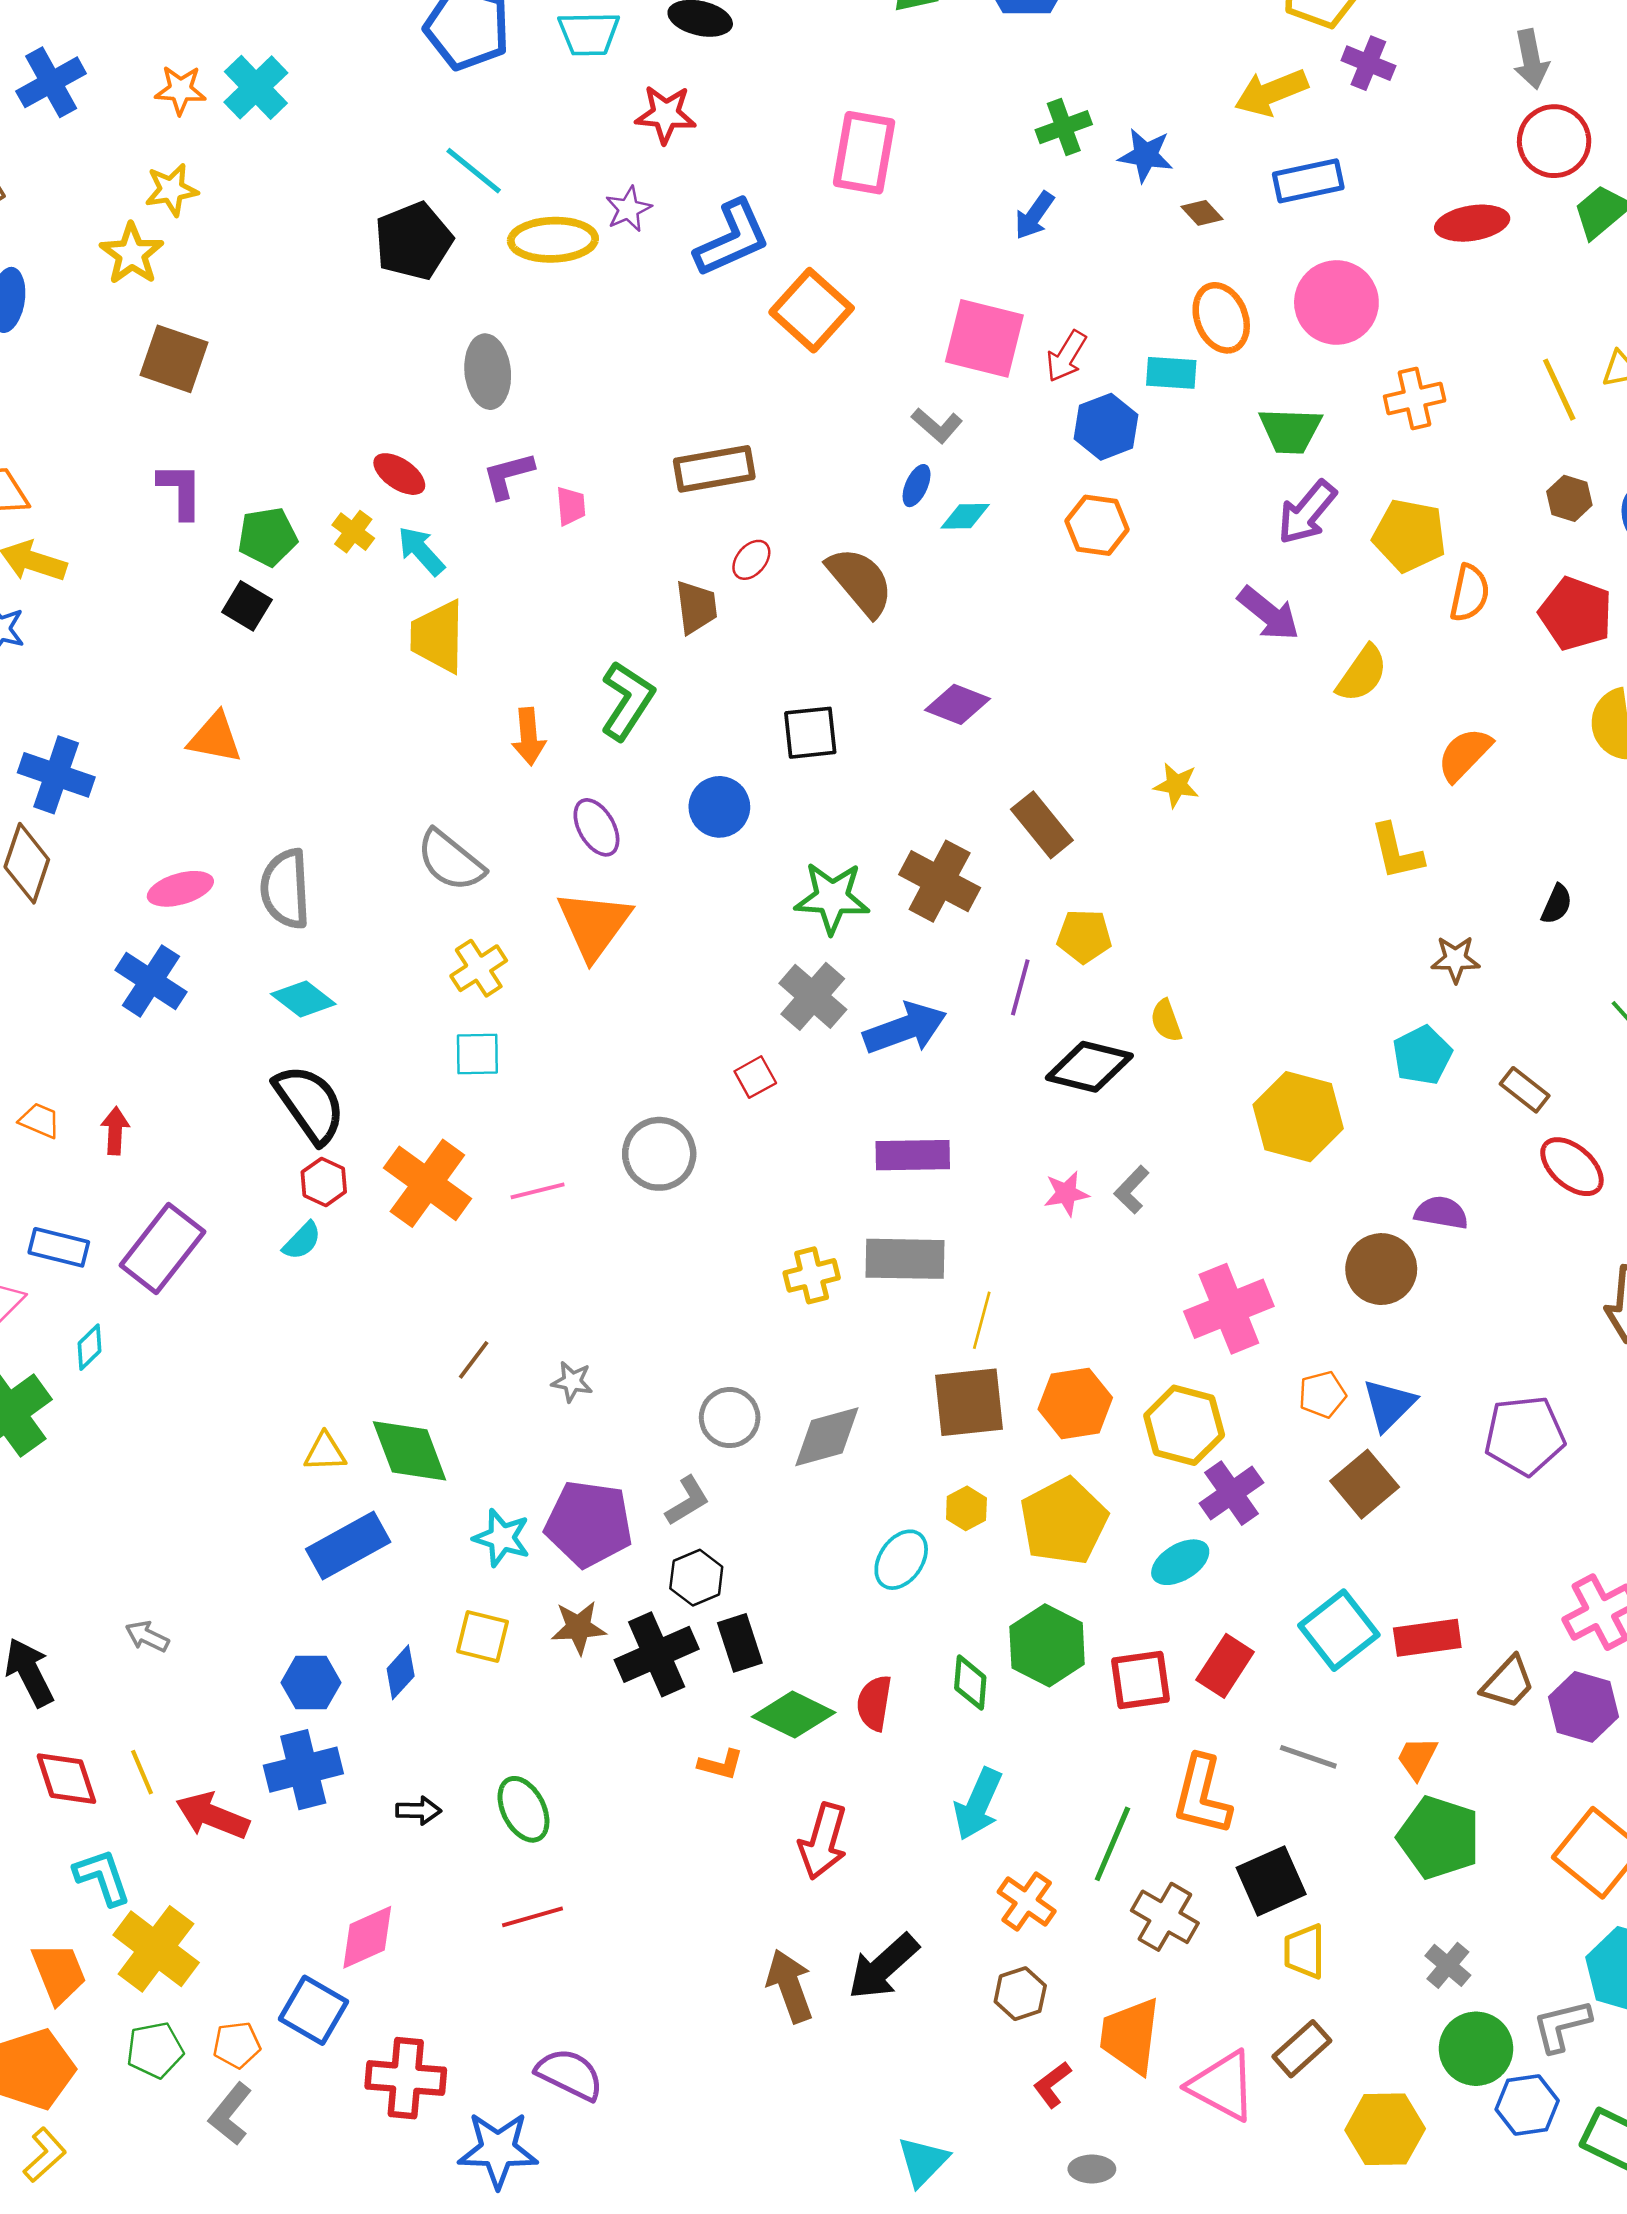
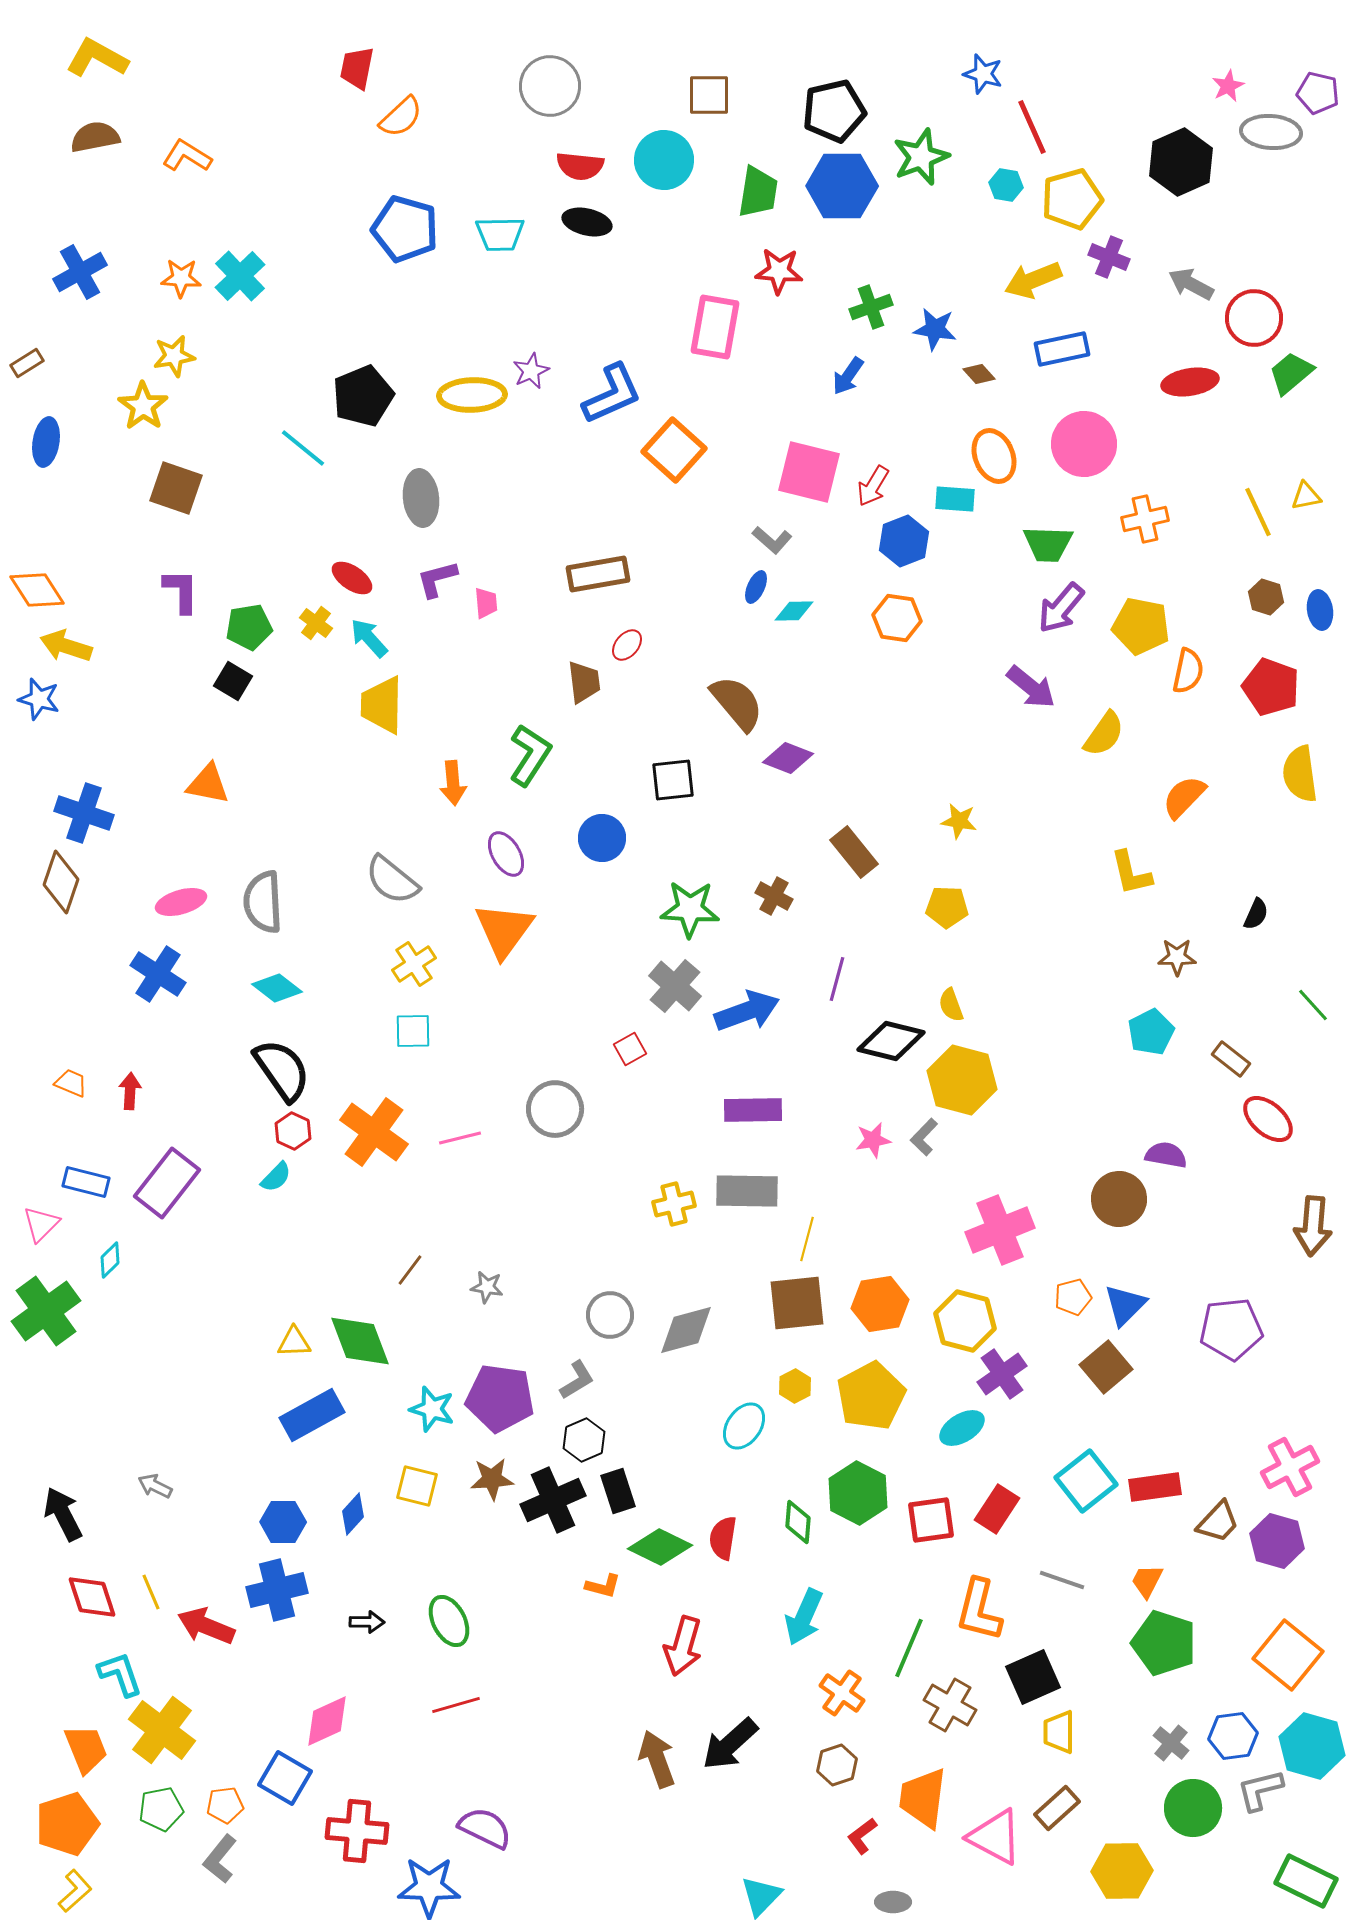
gray arrow: (1531, 59) -> (1191, 284), moved, turned 129
red star: (666, 114) -> (779, 271), moved
cyan line: (474, 171) -> (303, 448), moved
brown semicircle: (860, 582) -> (737, 703), moved
brown cross: (940, 881) -> (774, 896), size x0.6
yellow pentagon: (1084, 936) -> (947, 907), moved
yellow hexagon: (1298, 1117) -> (962, 1080), moved
blue hexagon: (1527, 2105) -> (1233, 1736), moved

